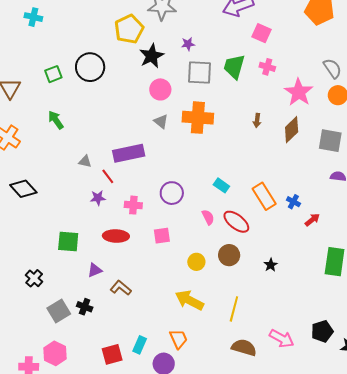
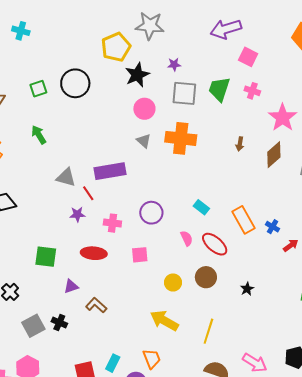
gray triangle: (85, 162) -> (66, 177), size x1.5

